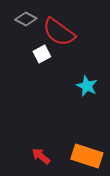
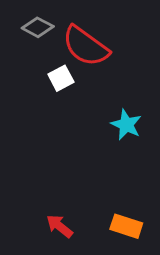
orange rectangle: (87, 156) -> (126, 226), size x0.7

